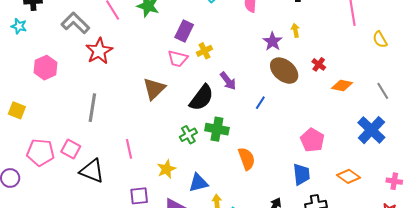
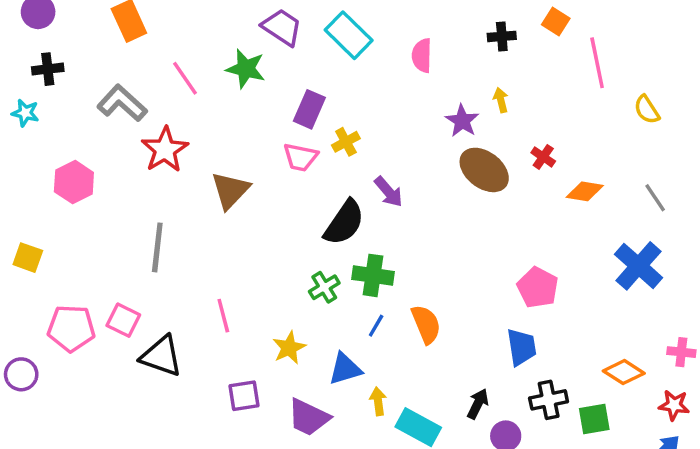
brown triangle: (154, 89) -> (230, 190), moved
blue line: (260, 103) -> (376, 326), moved
orange diamond: (348, 176) -> (624, 372), moved

